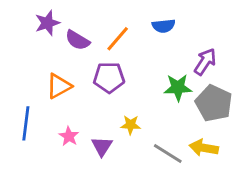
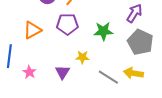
green star: (178, 88) -> (103, 31), moved
pink star: (69, 136) -> (29, 72), moved

